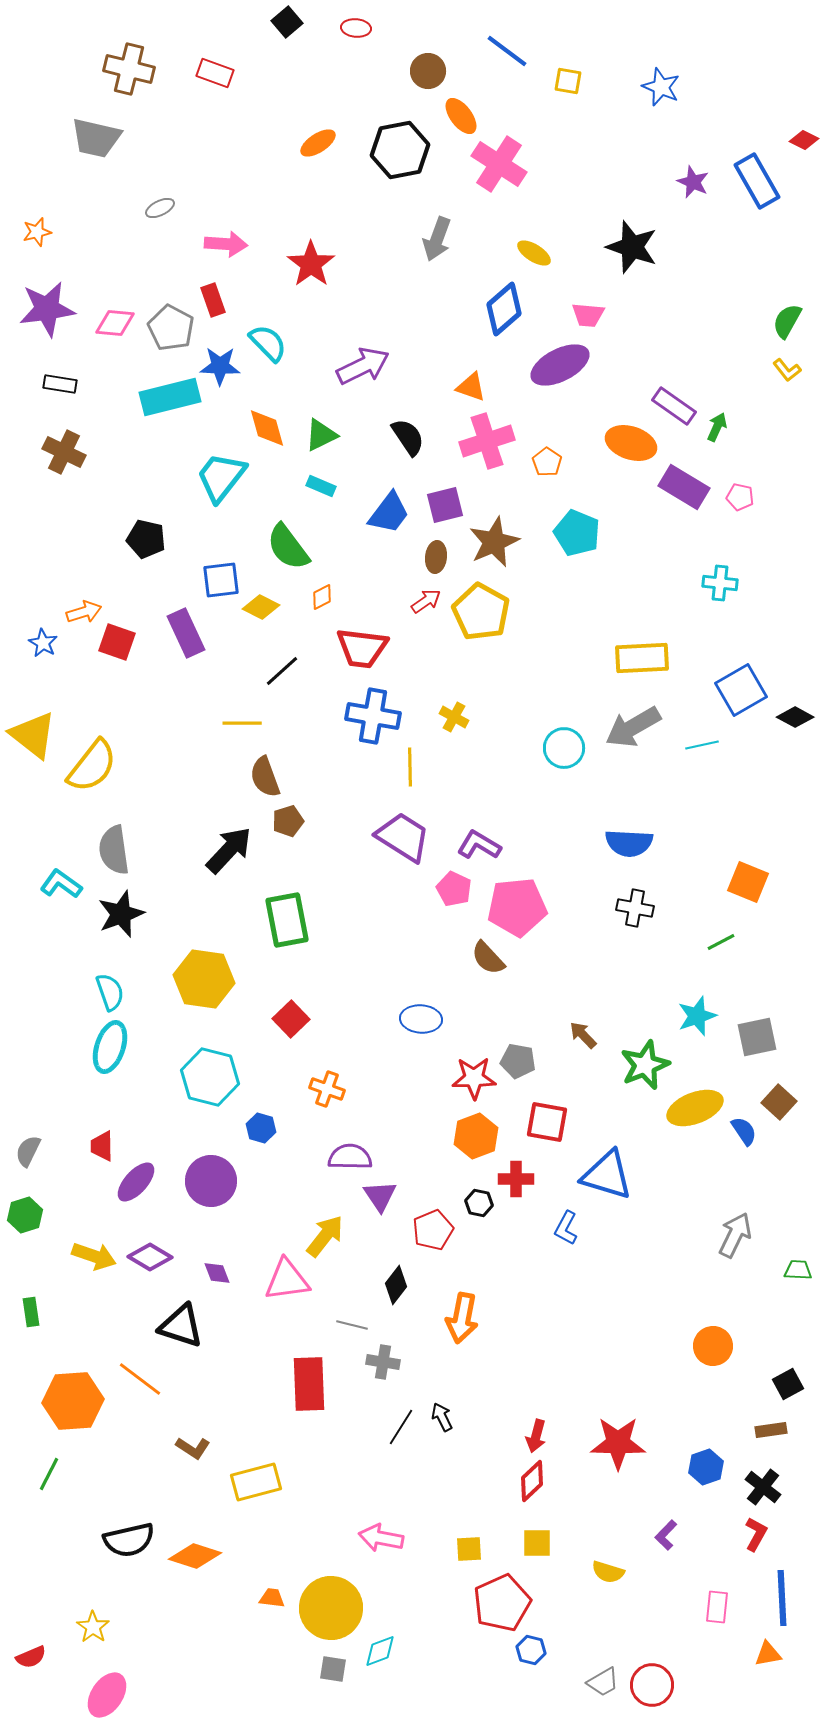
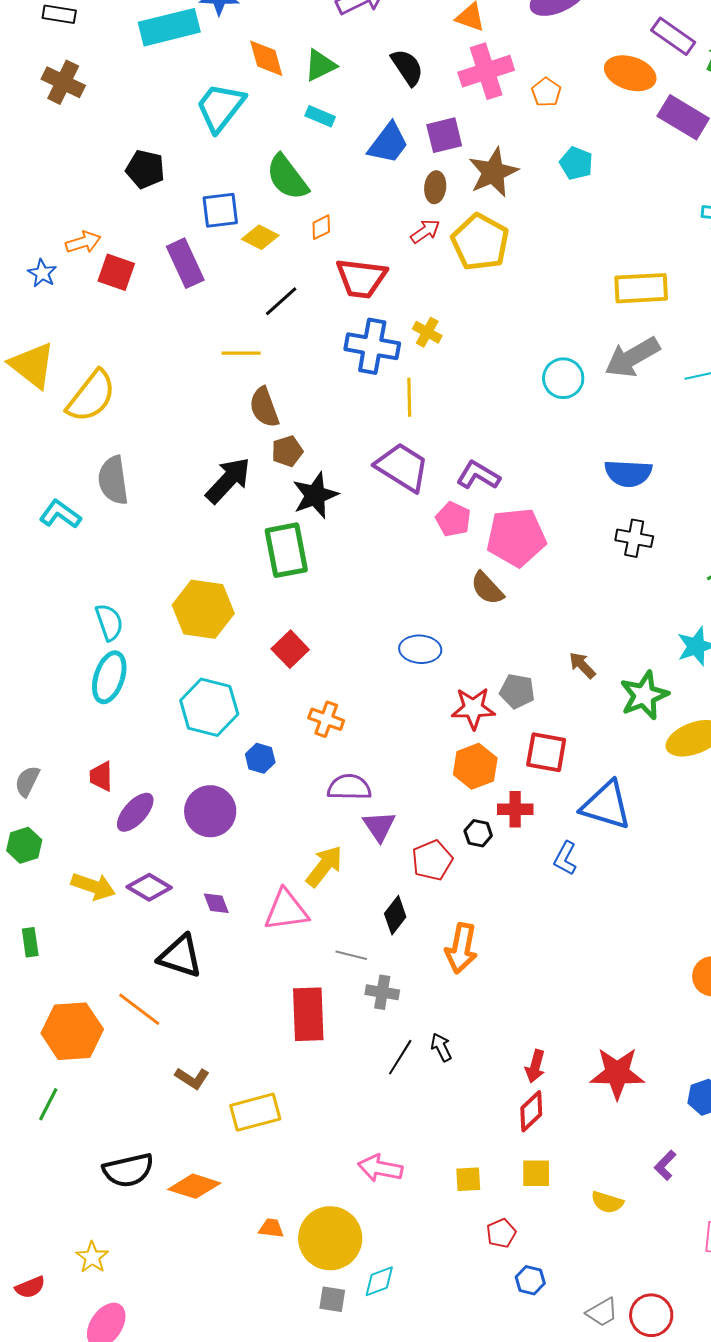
cyan pentagon: (577, 533) -> (576, 163), size x0.7
yellow cross: (454, 717) -> (427, 332), moved
black star: (121, 914) -> (315, 495), moved
red pentagon: (502, 1603) -> (501, 1233), size x0.5

